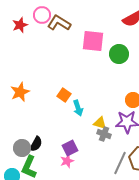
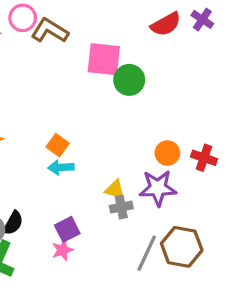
green circle: (119, 54) -> (129, 80), moved
cyan arrow: (78, 108) -> (61, 167), moved, turned 105
gray cross: (104, 134) -> (121, 207), turned -32

